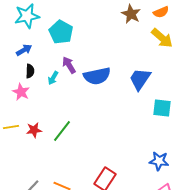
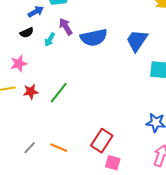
blue arrow: (24, 50) -> (36, 12), moved
black semicircle: (30, 71) -> (27, 33), turned 64
pink star: (21, 92) -> (19, 64), moved, turned 30

